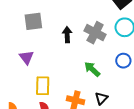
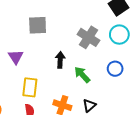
gray square: (33, 21) -> (38, 25), moved
black arrow: (67, 35) -> (60, 60), moved

